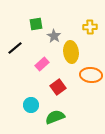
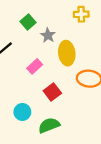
green square: (36, 24) -> (28, 22), turned -32
yellow cross: (90, 27) -> (81, 14), moved

